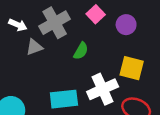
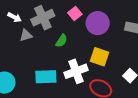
purple circle: (126, 25) -> (98, 23), size x1.5

